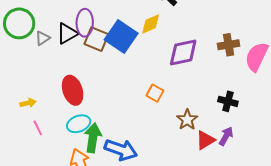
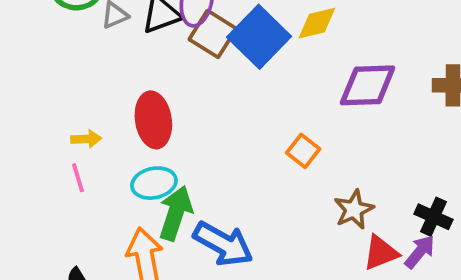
black cross: (228, 101) -> (433, 217), moved
yellow arrow: (28, 103) -> (86, 139), moved

